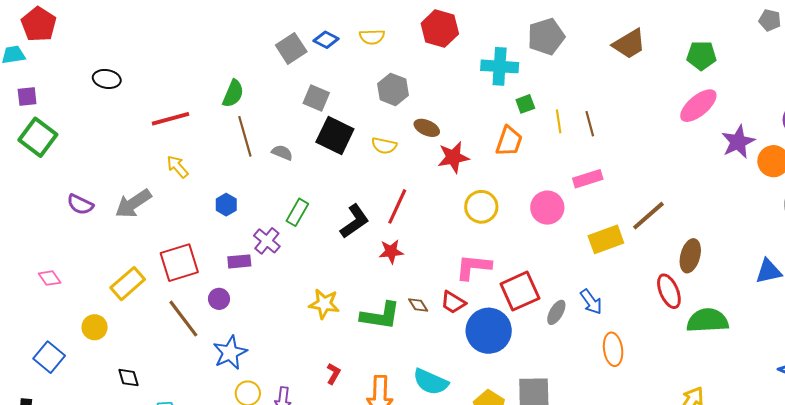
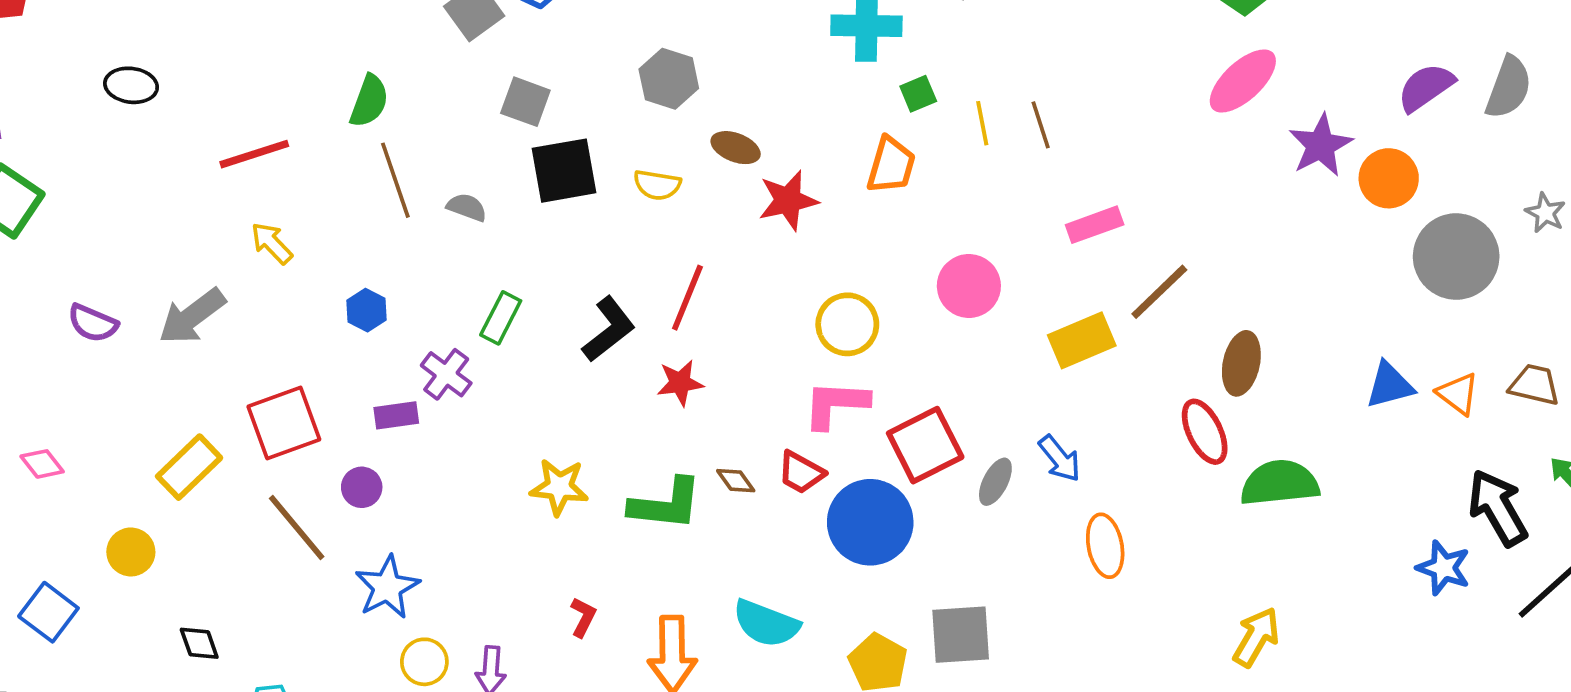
black square: (335, 136) -> (564, 171), turned -33
pink rectangle: (588, 179) -> (1095, 225), moved
yellow circle: (481, 207) -> (847, 324), moved

